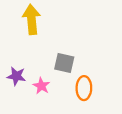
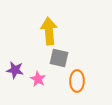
yellow arrow: (32, 19) -> (49, 31), moved

